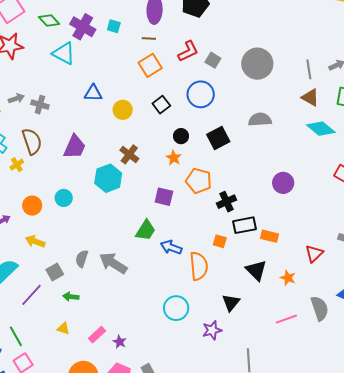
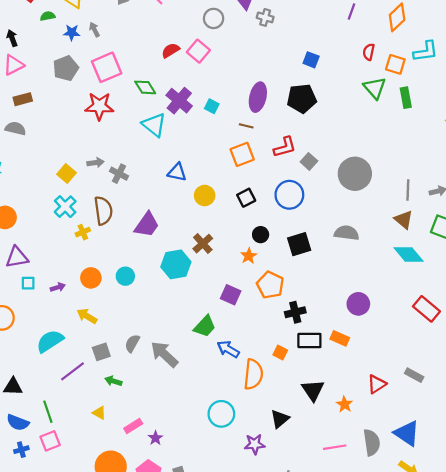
orange rectangle: (269, 236) -> (340, 338), moved

